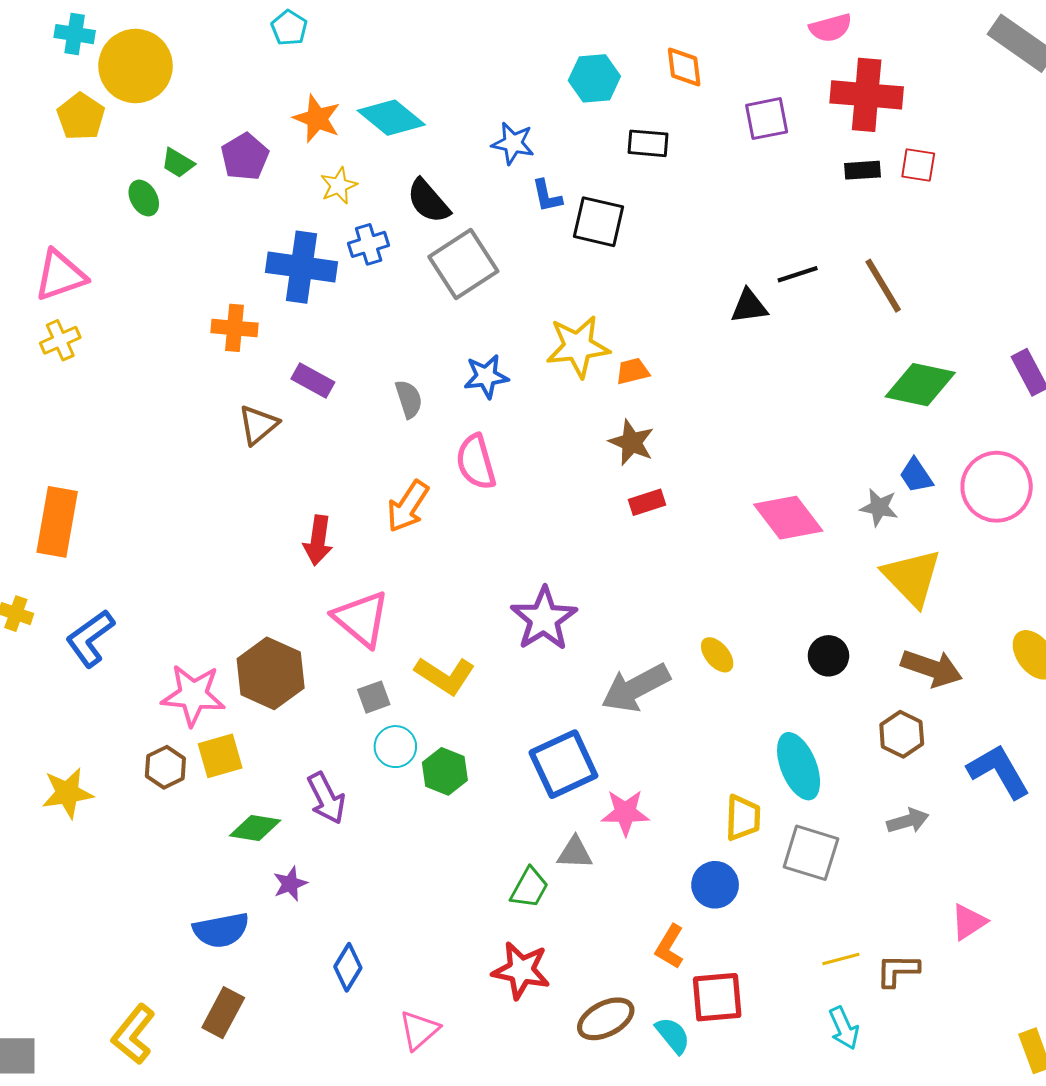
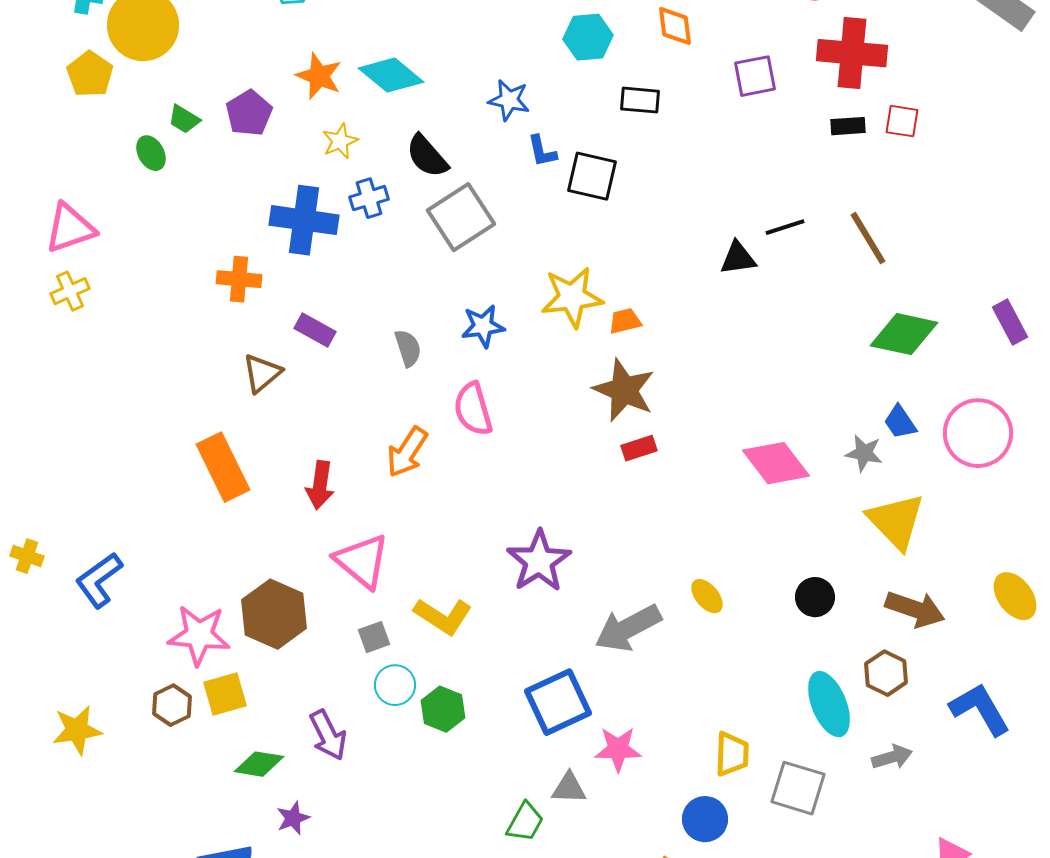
brown star: (632, 442) -> (624, 390), size x1.4
orange rectangle: (57, 522) -> (223, 467), moved, turned -36
cyan ellipse: (799, 766) -> (829, 704), moved

